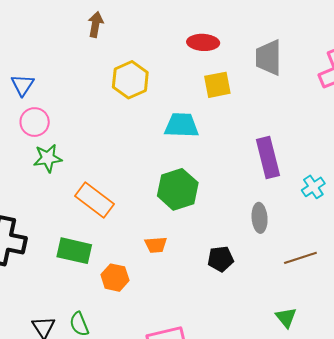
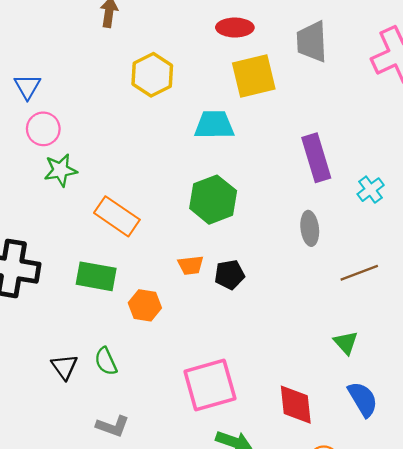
yellow square: (217, 85) -> (254, 76), size x1.4
black pentagon: (221, 259) -> (229, 275), moved

